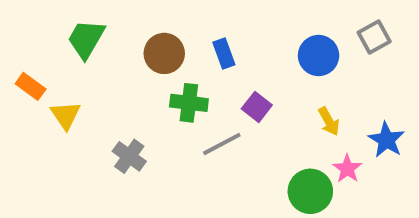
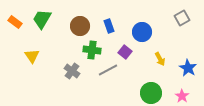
blue circle: (319, 56) -> (142, 32), moved
orange rectangle: (31, 86) -> (15, 22), moved
gray cross: (129, 156) -> (72, 71), moved
pink star: (347, 169) -> (182, 96), moved

